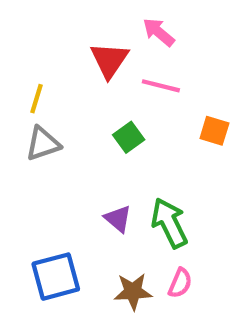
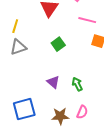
pink line: (161, 86) -> (87, 20), moved
green arrow: (169, 223) -> (77, 84), size x0.6

